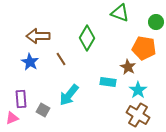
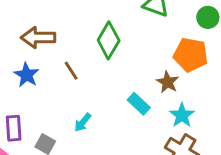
cyan rectangle: (108, 82) -> (139, 104), turned 35
cyan arrow: (69, 95) -> (83, 122), size x0.6

